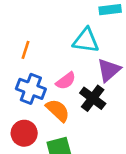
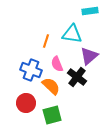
orange line: (25, 50) -> (46, 41), moved
pink semicircle: (66, 81) -> (57, 64), turned 105

